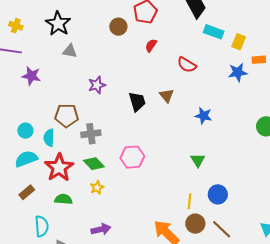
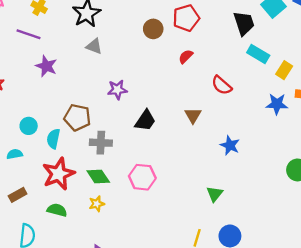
black trapezoid: (137, 102) -> (145, 121), moved, turned 40
cyan semicircle: (26, 159) -> (15, 154), moved, size x0.6

